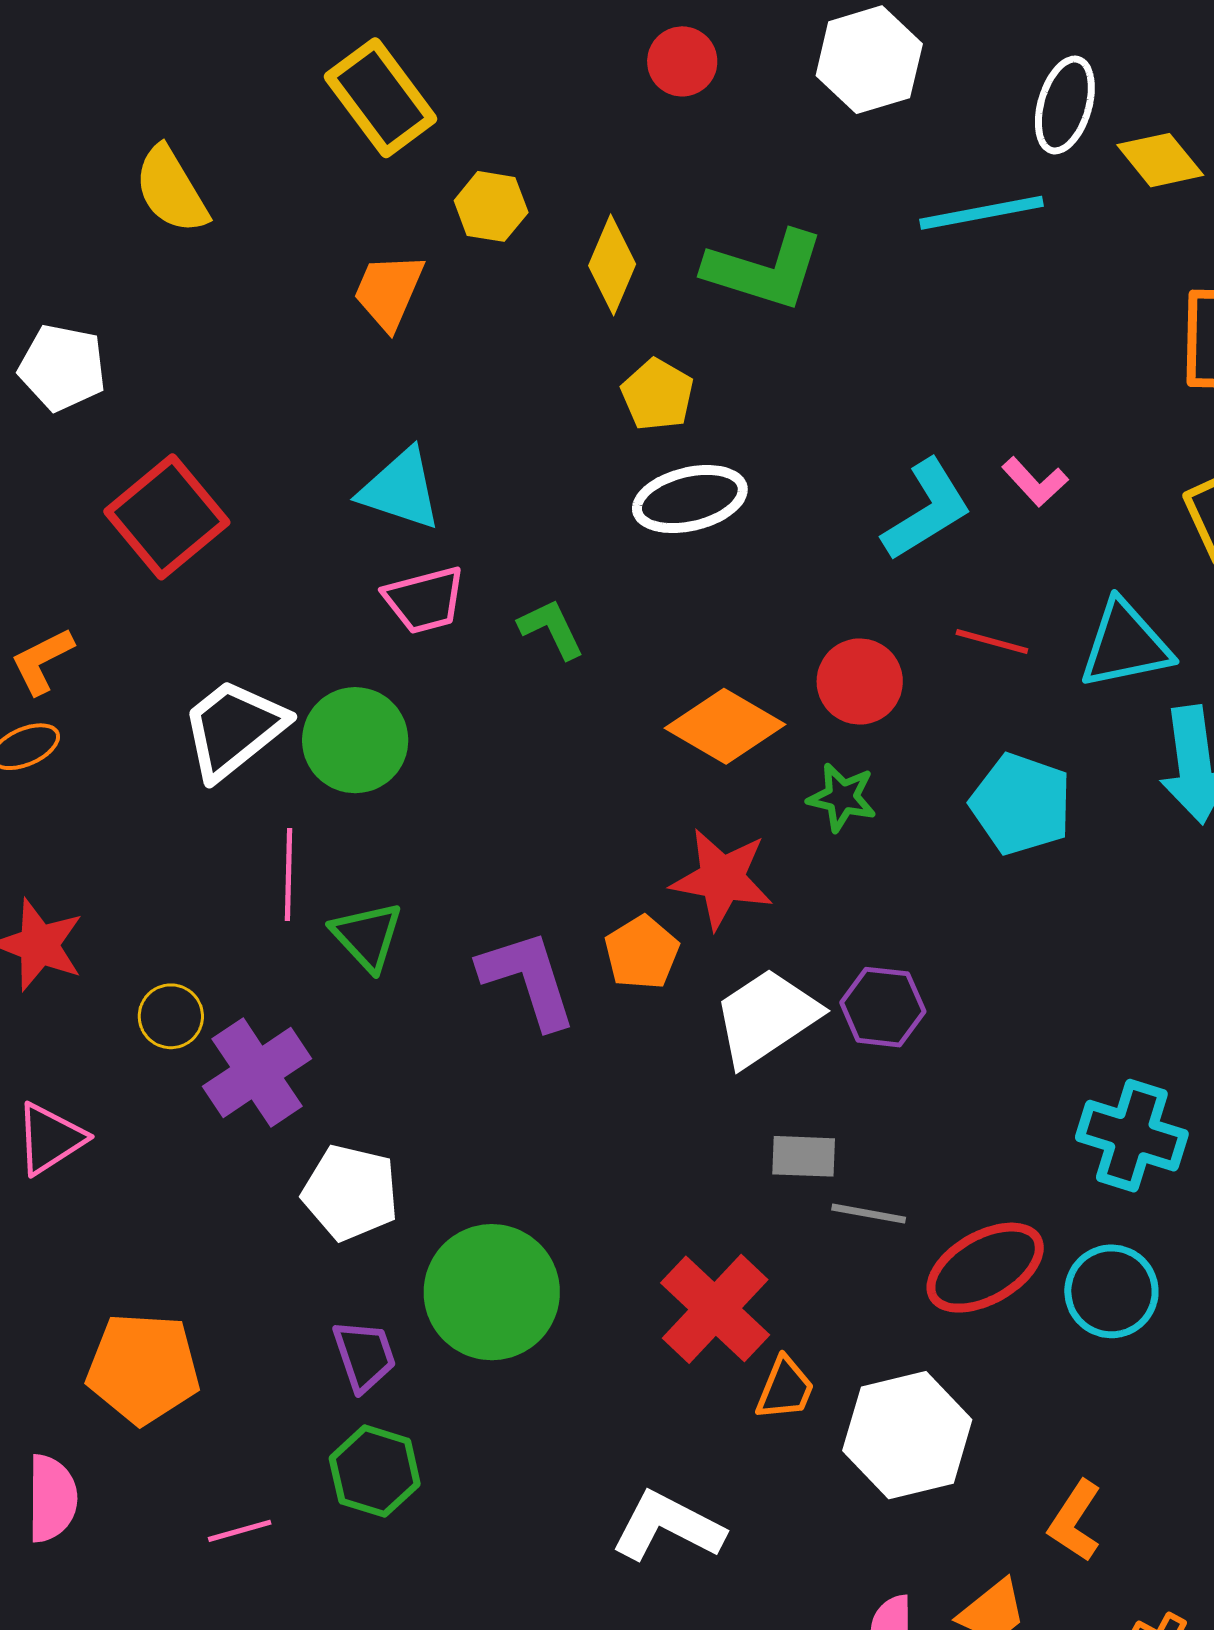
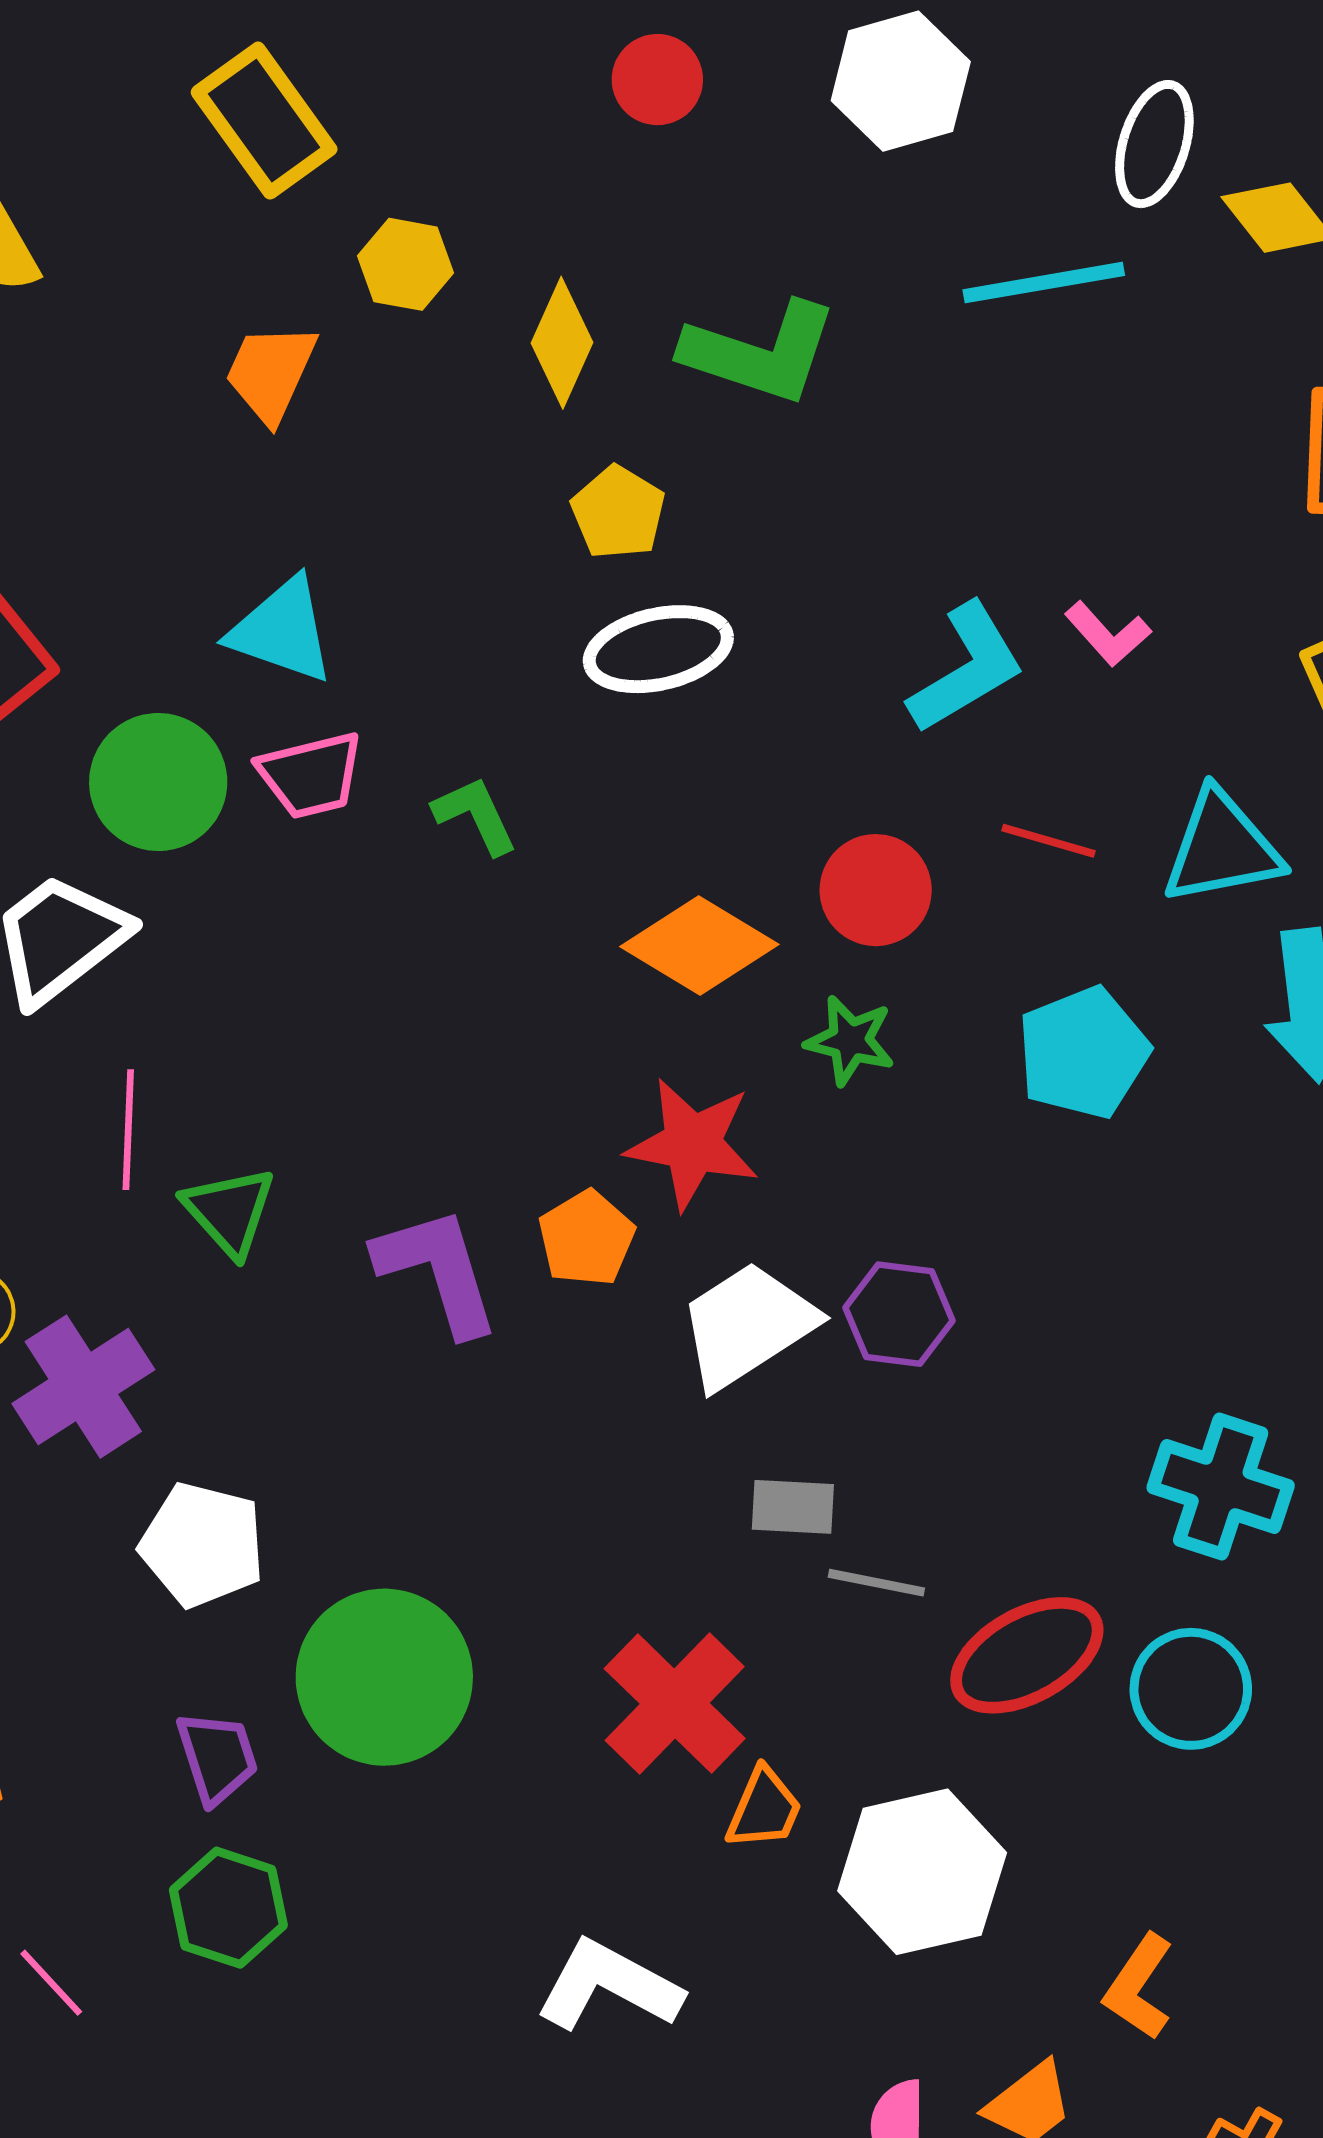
green circle: (355, 740) -> (158, 782), moved
cyan pentagon: (1021, 804) -> (1083, 1053), turned 30
pink line: (240, 1531) -> (51, 1983), turned 62

